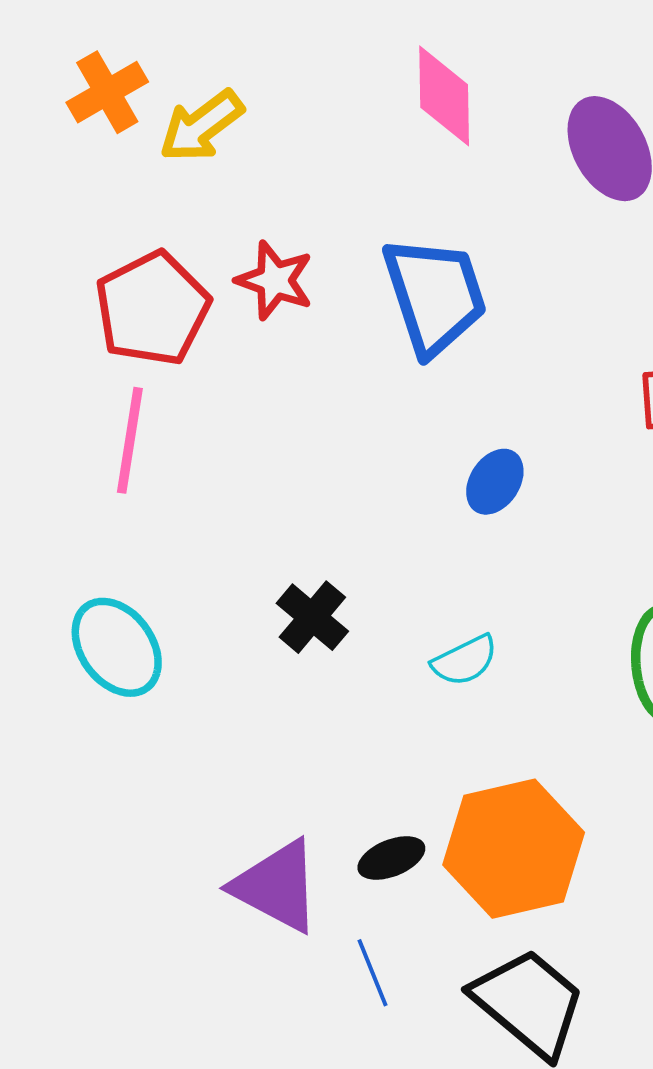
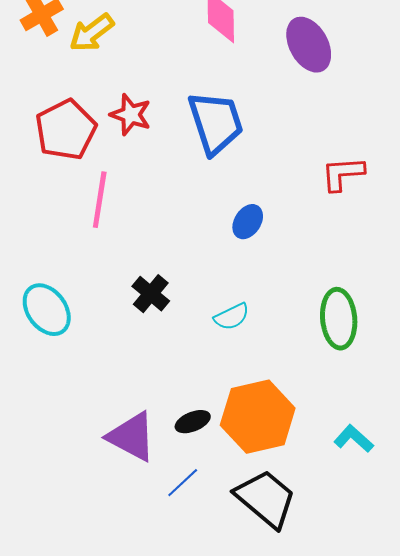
pink line: (130, 440) -> (100, 200), moved
blue line: (373, 973) -> (183, 483), turned 69

